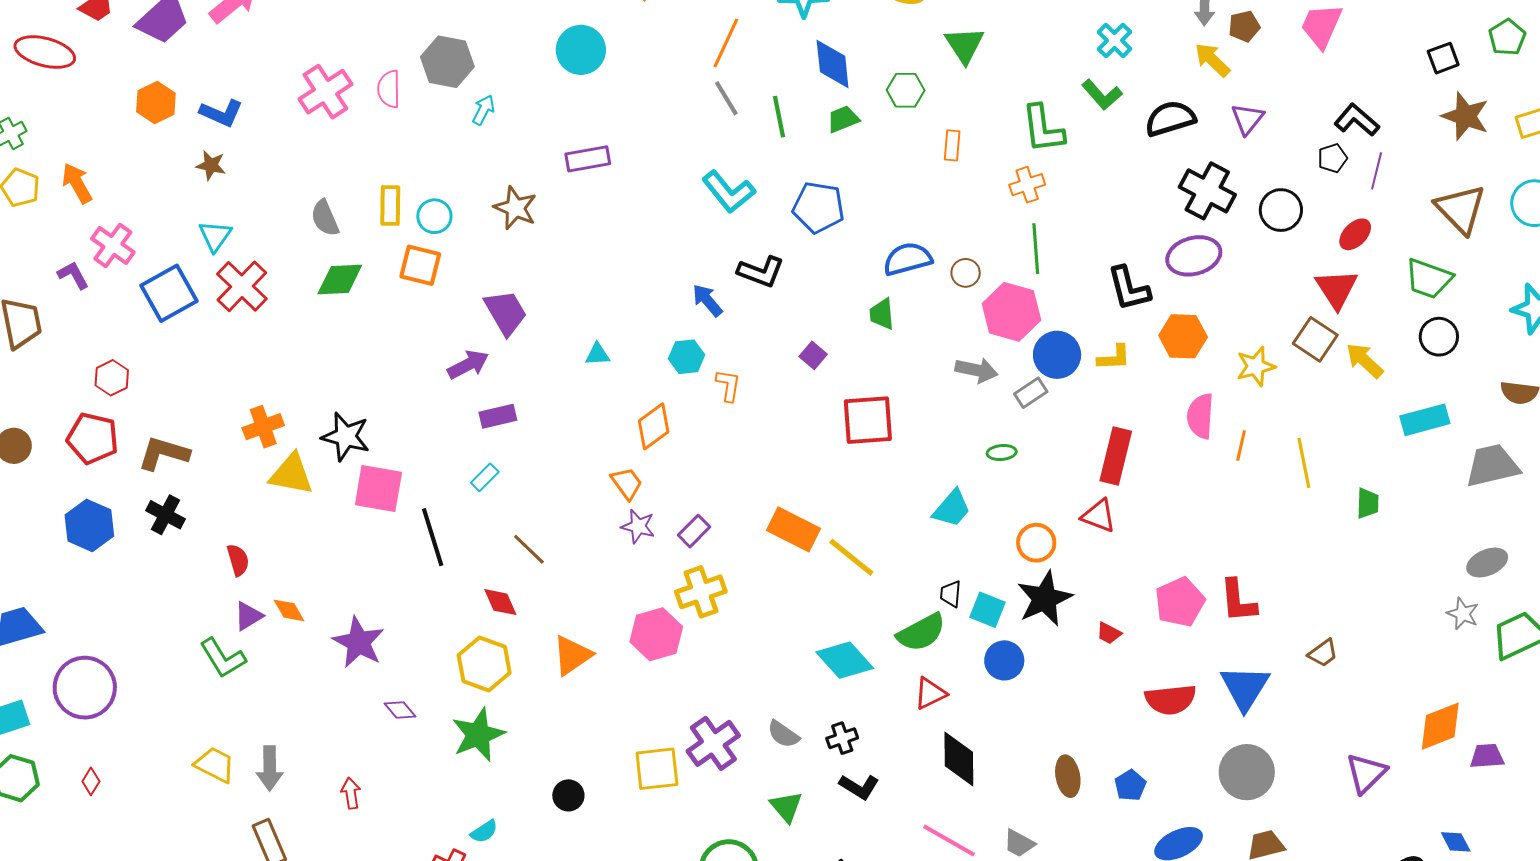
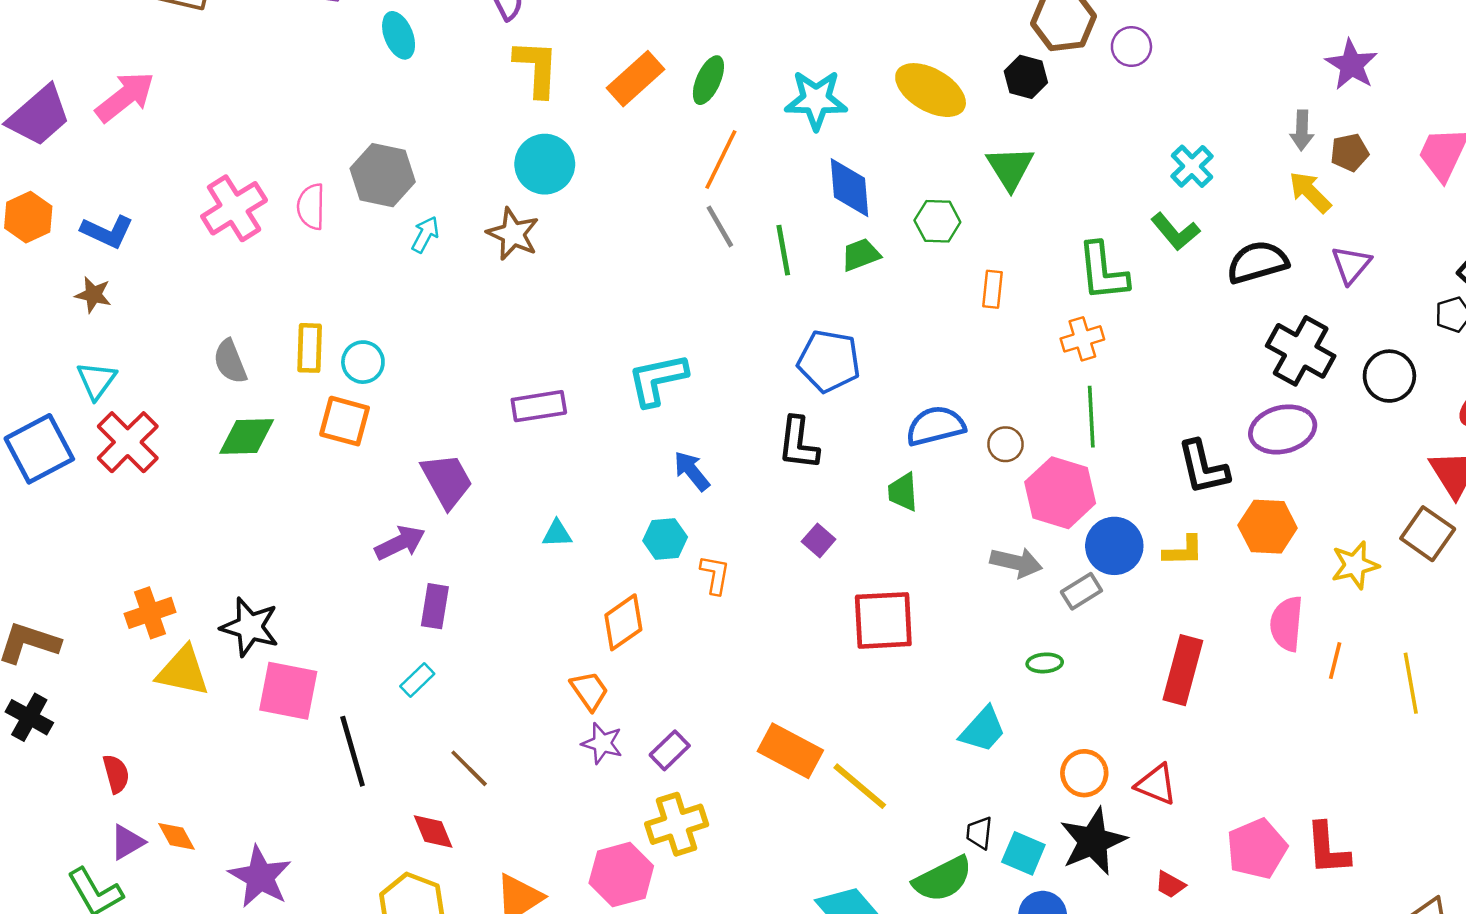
purple rectangle: (588, 159) -> (539, 406), moved
cyan L-shape: (729, 192) -> (657, 380), moved, turned 116
brown star: (515, 208) -> (513, 234), moved
black L-shape: (761, 272) -> (798, 443), moved, turned 75
purple rectangle: (498, 416) -> (435, 606), turned -69
red triangle: (1099, 516) -> (1156, 784), moved

